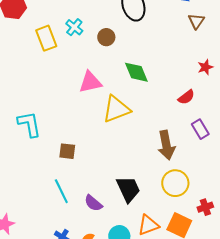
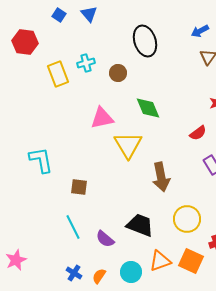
cyan cross: (74, 27) -> (86, 63), turned 36
yellow triangle: (116, 109) -> (128, 145), turned -40
brown arrow: (166, 145) -> (161, 177), moved
black trapezoid: (128, 189) -> (140, 225), turned -44

